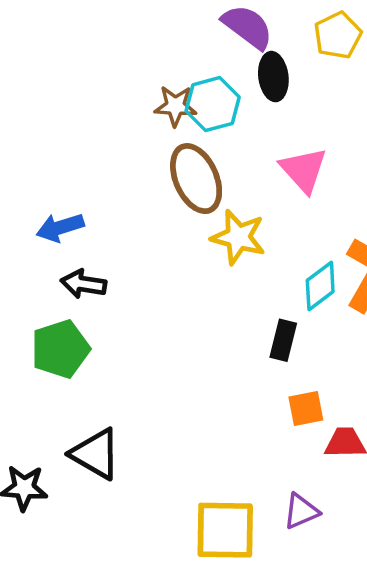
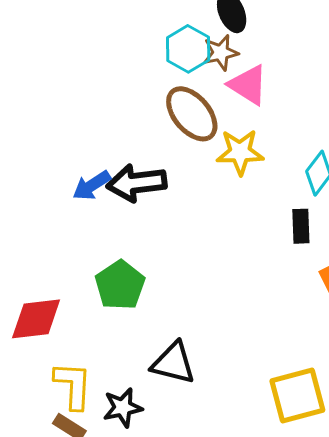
brown star: (175, 106) -> (221, 53), moved
pink triangle: (304, 170) -> (248, 85), moved
black arrow: (84, 284) -> (137, 183), moved, size x1.5

